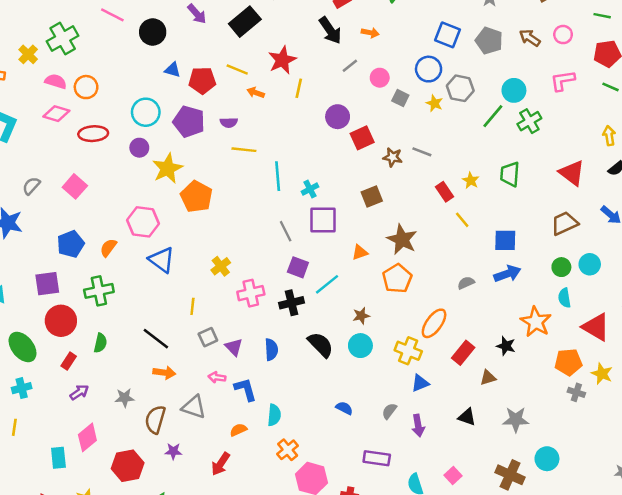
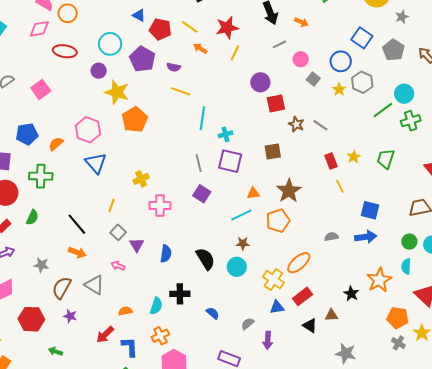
pink diamond: (56, 114) -> (39, 29), turned -40
yellow star: (168, 168) -> (117, 92), turned 30
cyan line: (327, 284) -> (241, 215), moved
black cross: (292, 303) -> (180, 294), moved
gray square: (208, 337) -> (118, 232), turned -35
red rectangle: (463, 353) -> (303, 296), moved
blue L-shape: (245, 389) -> (130, 347), moved
black triangle: (467, 417) -> (310, 326), moved

